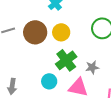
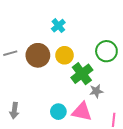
green cross: (66, 60) -> (82, 74), moved
cyan circle: (49, 81) -> (58, 112), moved

